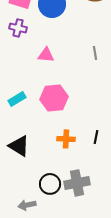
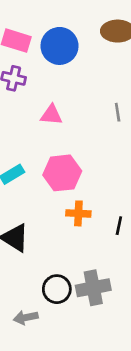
orange cross: (66, 139) -> (78, 213), moved

